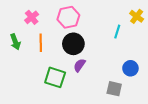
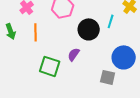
black circle: (73, 44) -> (89, 29), moved
blue circle: (130, 68) -> (124, 57), size x1.5

